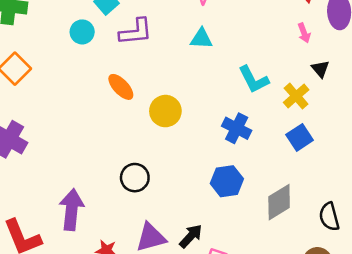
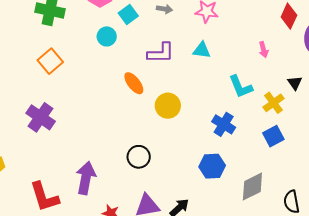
purple L-shape: (136, 32) -> (161, 53), moved
pink arrow: (304, 33) -> (264, 50), moved

